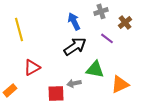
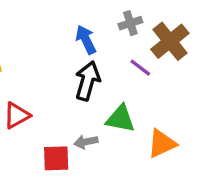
brown cross: (125, 22) -> (170, 41), size x1.6
black arrow: (75, 46) -> (87, 81), turned -40

